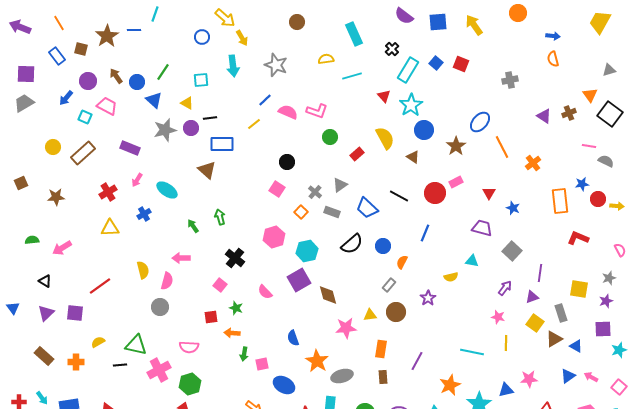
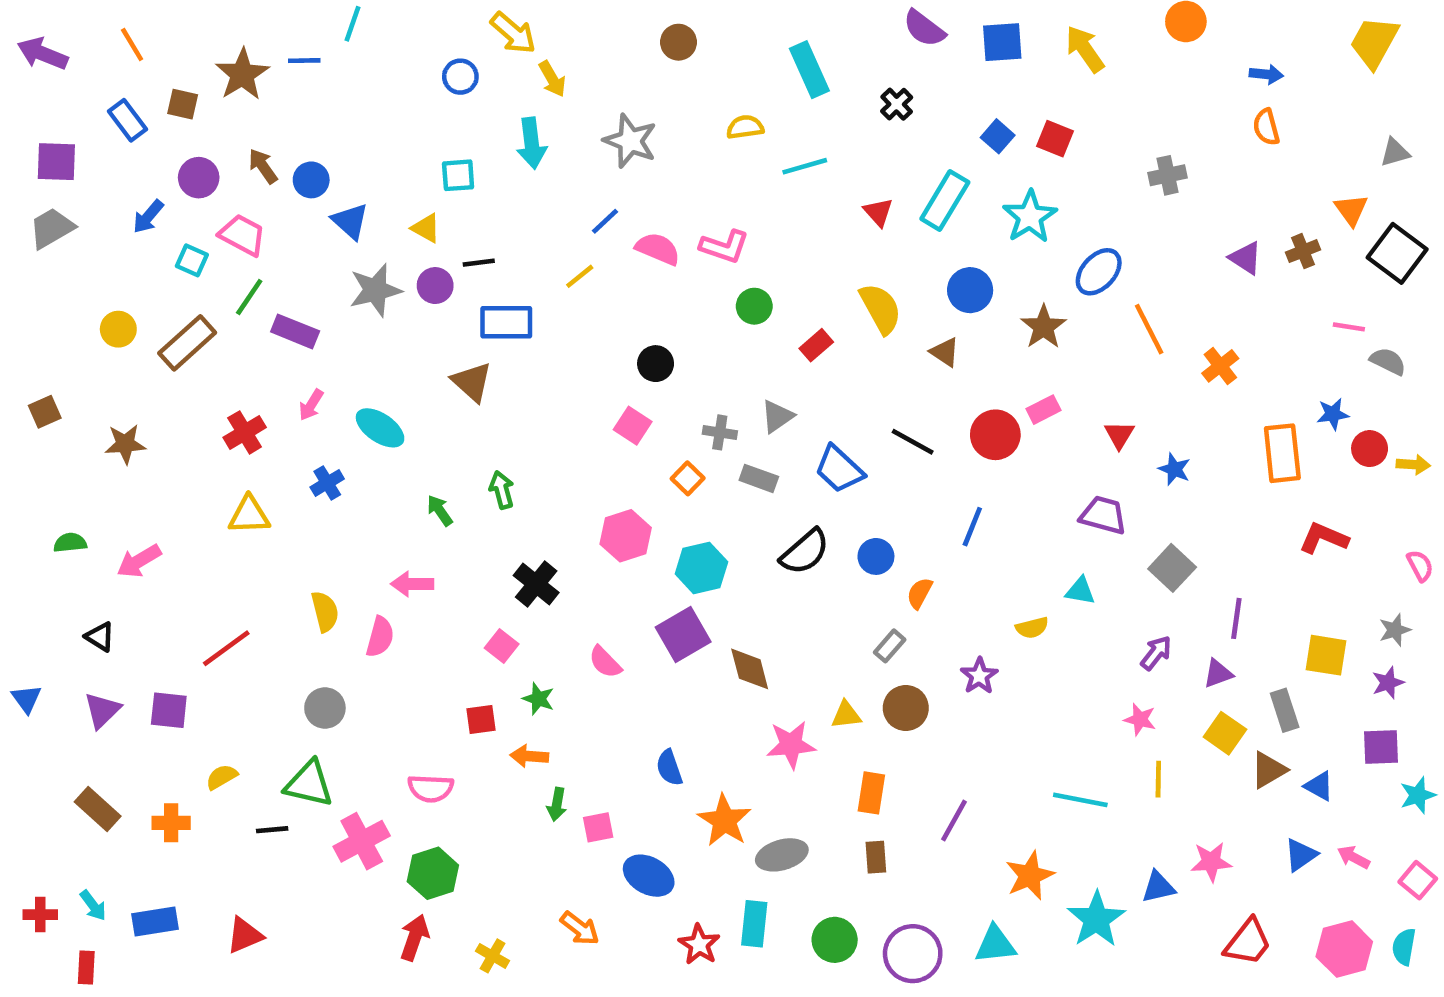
cyan rectangle: (408, 70) -> (945, 201), moved
green line: (163, 72) -> (249, 297), moved
cyan star: (411, 105) -> (1030, 217), moved
gray cross: (315, 192) -> (720, 432), turned -32
gray circle: (160, 307) -> (325, 708), moved

